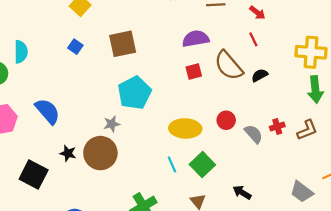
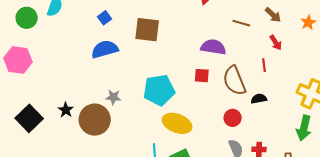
cyan pentagon: (134, 93) -> (159, 90), moved
blue semicircle: (47, 111) -> (105, 49), moved, turned -84
red circle: (226, 120) -> (233, 118), moved

